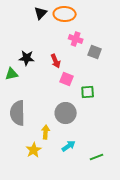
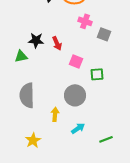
red arrow: (56, 61) -> (57, 43), moved
yellow star: (34, 150) -> (33, 140), moved

